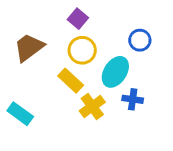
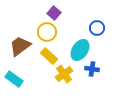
brown trapezoid: (29, 47) -> (20, 46), moved
yellow circle: (82, 50) -> (47, 32), moved

